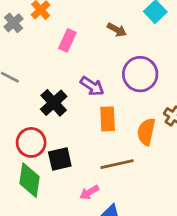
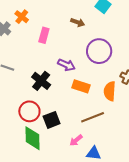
orange rectangle: (108, 119) -> (81, 86), turned -60

